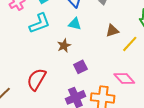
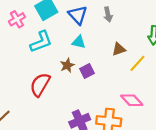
purple square: (80, 67) -> (87, 71), moved
red semicircle: (36, 79) -> (40, 85), moved

